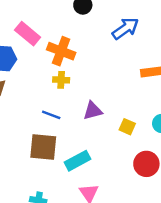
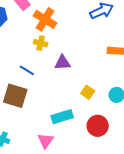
purple triangle: (93, 111) -> (62, 63), moved
cyan rectangle: (77, 161) -> (62, 117), moved

